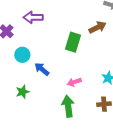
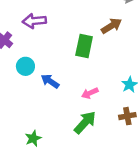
green star: (23, 92) -> (33, 138), moved
green arrow: (68, 106) -> (85, 122), turned 55

